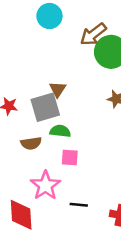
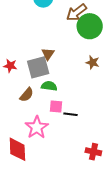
brown semicircle: (31, 143) -> (27, 95), turned -42
black line: (79, 205) -> (71, 114), moved

